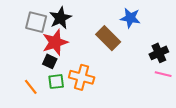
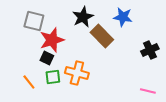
black star: (60, 18) -> (83, 17), moved
pink line: (163, 74) -> (148, 91), moved

